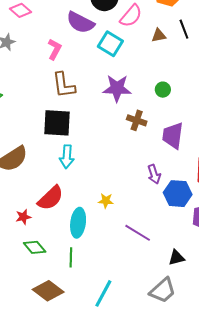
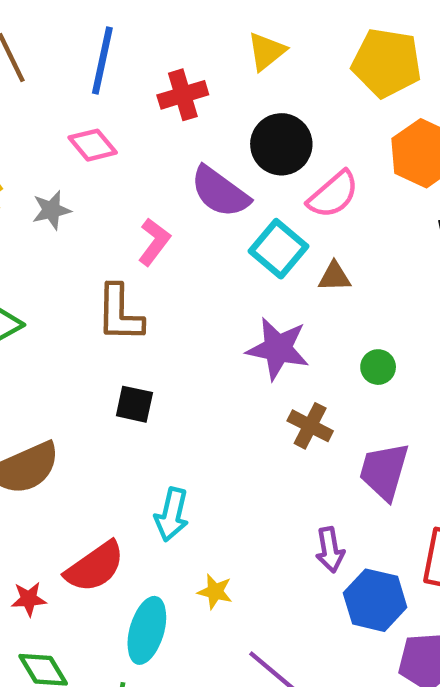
brown triangle: (159, 35) -> (334, 277), moved
brown L-shape: (64, 85) -> (120, 313), moved
black square: (57, 123) -> (134, 404), size x0.6
cyan arrow: (67, 157) -> (172, 515), moved

